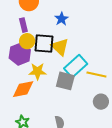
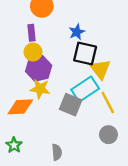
black square: (44, 43) -> (85, 53), moved
yellow triangle: (60, 47) -> (100, 69), moved
purple hexagon: (20, 54) -> (39, 68), moved
yellow line: (96, 74) -> (108, 102), turned 42

